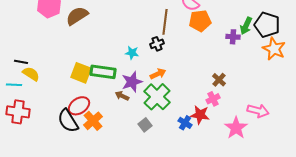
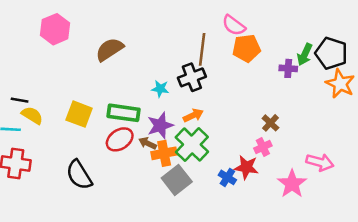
brown semicircle: (77, 16) -> (110, 49), moved
black cross: (157, 44) -> (192, 77), size x1.5
yellow square: (81, 73) -> (79, 114), moved
red ellipse: (79, 106) -> (120, 139), moved
orange cross: (93, 121) -> (164, 153), moved, turned 30
gray square: (145, 125) -> (177, 180), size x1.6

